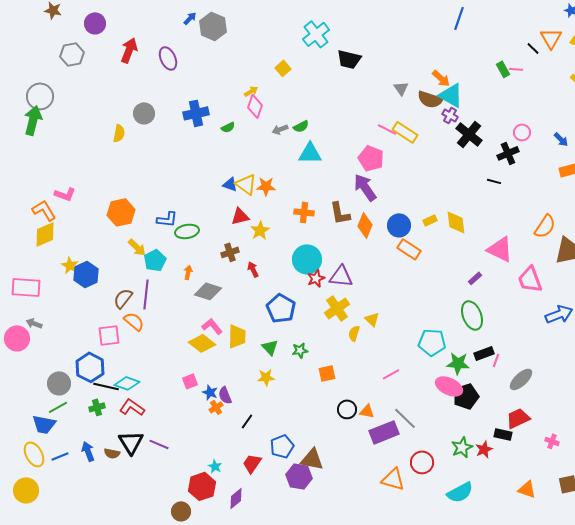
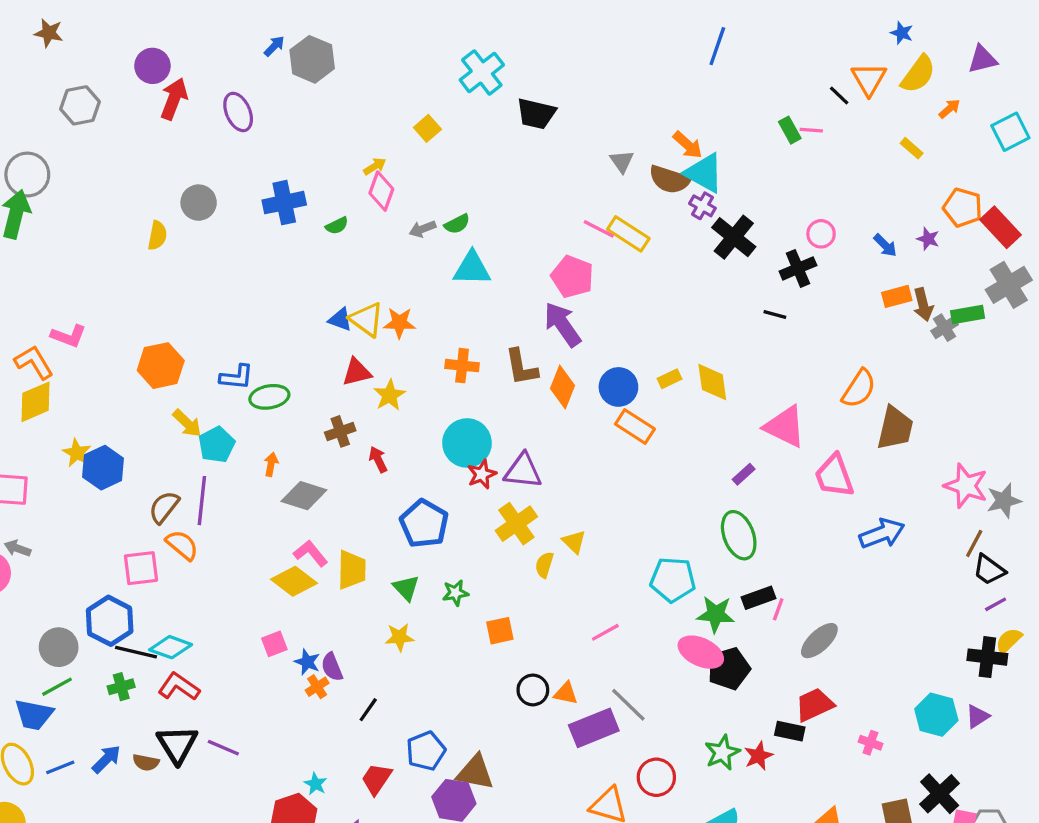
purple circle: (95, 23) -> (152, 66), moved
blue arrow: (88, 451) -> (106, 759), turned 66

